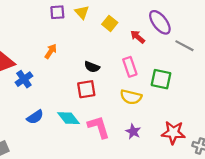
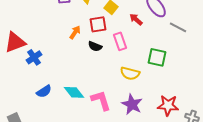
orange arrow: (51, 51) -> (75, 32), moved
pink rectangle: (130, 67) -> (120, 41), moved
red square: (86, 89) -> (98, 24), moved
purple star: (133, 132) -> (132, 104), size x1.5

